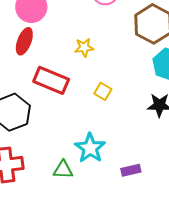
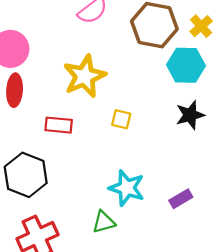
yellow star: (84, 48) -> (84, 76), size x1.8
red rectangle: (51, 80) -> (59, 125), size x0.7

